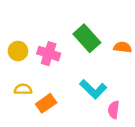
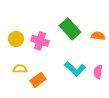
pink semicircle: (114, 110) -> (98, 72), moved

